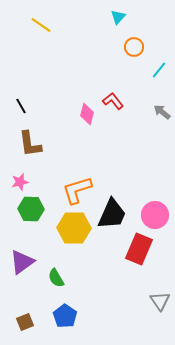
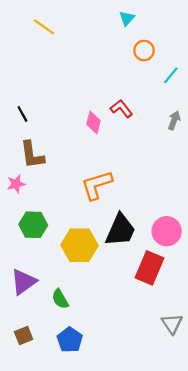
gray arrow: (162, 112) -> (174, 120), turned 72
pink star: (20, 182) -> (16, 184), moved
orange L-shape: (77, 190) -> (97, 185), moved
brown square: (25, 322) -> (24, 336), moved

